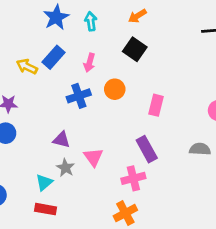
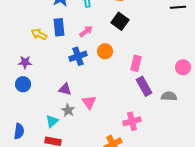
blue rectangle: (53, 57) -> (59, 27), turned -48
pink arrow: (89, 63) -> (86, 31), turned -144
purple rectangle: (147, 149) -> (144, 86), moved
pink cross: (133, 178) -> (132, 121), moved

